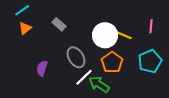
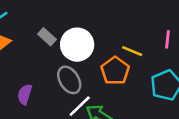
white circle: (105, 35) -> (77, 45), moved
orange pentagon: (112, 62) -> (115, 71), moved

